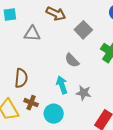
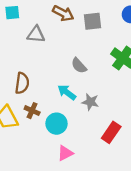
gray square: (83, 30) -> (92, 21), moved, turned 36
cyan arrow: (62, 85) -> (67, 92), turned -36

